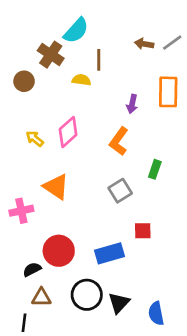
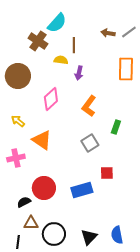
brown circle: (24, 81) -> (18, 76), moved, size x1.6
purple arrow: (132, 104) -> (79, 73), moved
yellow arrow: (35, 139) -> (18, 121), moved
black circle: (87, 295) -> (54, 234), moved
black triangle: (119, 303) -> (89, 237), moved

